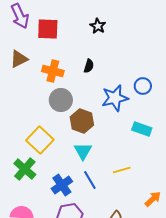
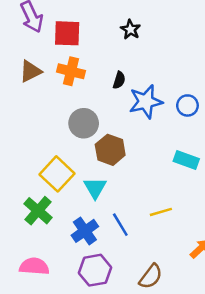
orange cross: (53, 71) -> (71, 71), moved
blue star: (115, 98) -> (146, 102), moved
cyan triangle: (83, 151) -> (95, 188), moved

